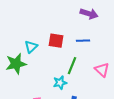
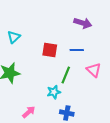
cyan triangle: (31, 47) -> (14, 37), moved
pink triangle: (102, 70) -> (94, 70), moved

